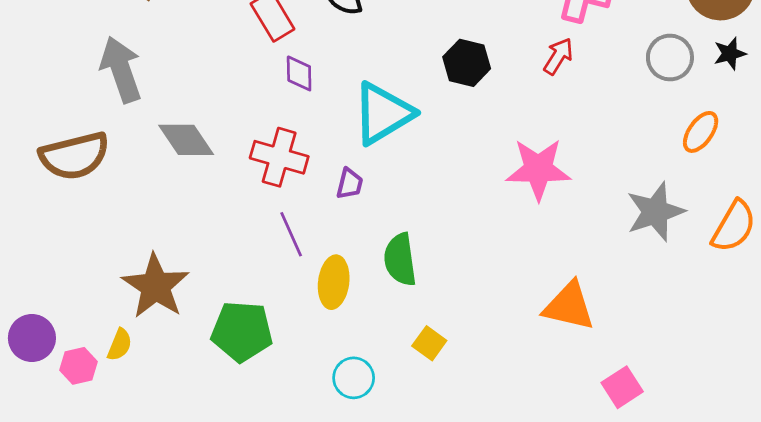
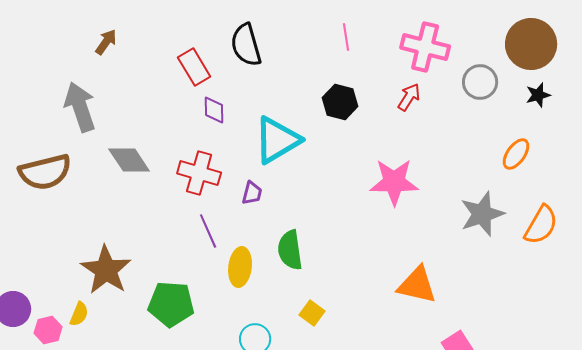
gray circle: (670, 58) -> (480, 82), moved

